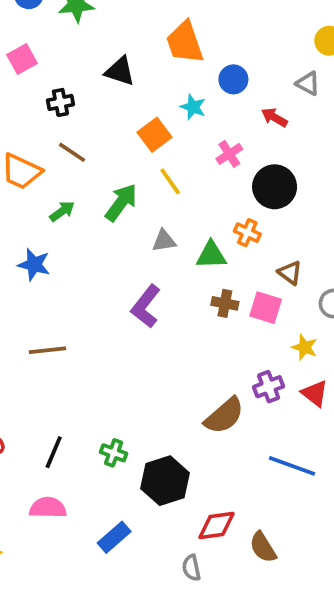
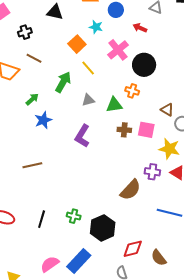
pink cross: (229, 154) -> (118, 50), size x1.5
green arrow: (62, 211) -> (32, 99), moved
blue star: (34, 265) -> (43, 120), moved, turned -30
brown triangle: (290, 273) -> (167, 110), moved
yellow star: (305, 347) -> (169, 149), size x1.5
purple cross: (269, 387) -> (152, 172), turned 35
pink semicircle: (48, 508) -> (50, 264), moved, turned -30
blue rectangle: (114, 537) -> (79, 261), size x1.4

